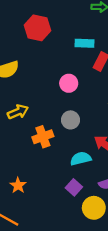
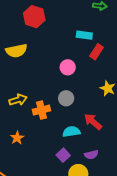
red hexagon: (38, 28) -> (34, 17), moved
yellow arrow: (18, 112) -> (18, 100), moved
orange star: (18, 185) -> (17, 138), moved

